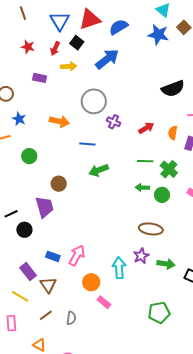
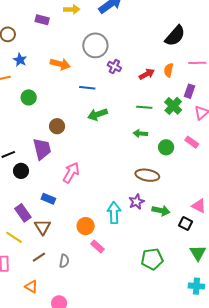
black semicircle: (173, 89) -> (175, 36), turned -30
orange semicircle: (173, 133) -> (169, 70), moved
green cross: (169, 169) -> (173, 106), moved
green circle: (162, 195) -> (166, 147), moved
pink arrow: (77, 255) -> (71, 173), moved

